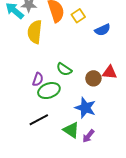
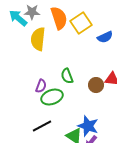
yellow square: (78, 16) -> (81, 23), size x1.5
green semicircle: (64, 69) -> (67, 76), turned 35
blue star: (85, 108) -> (88, 126), moved

